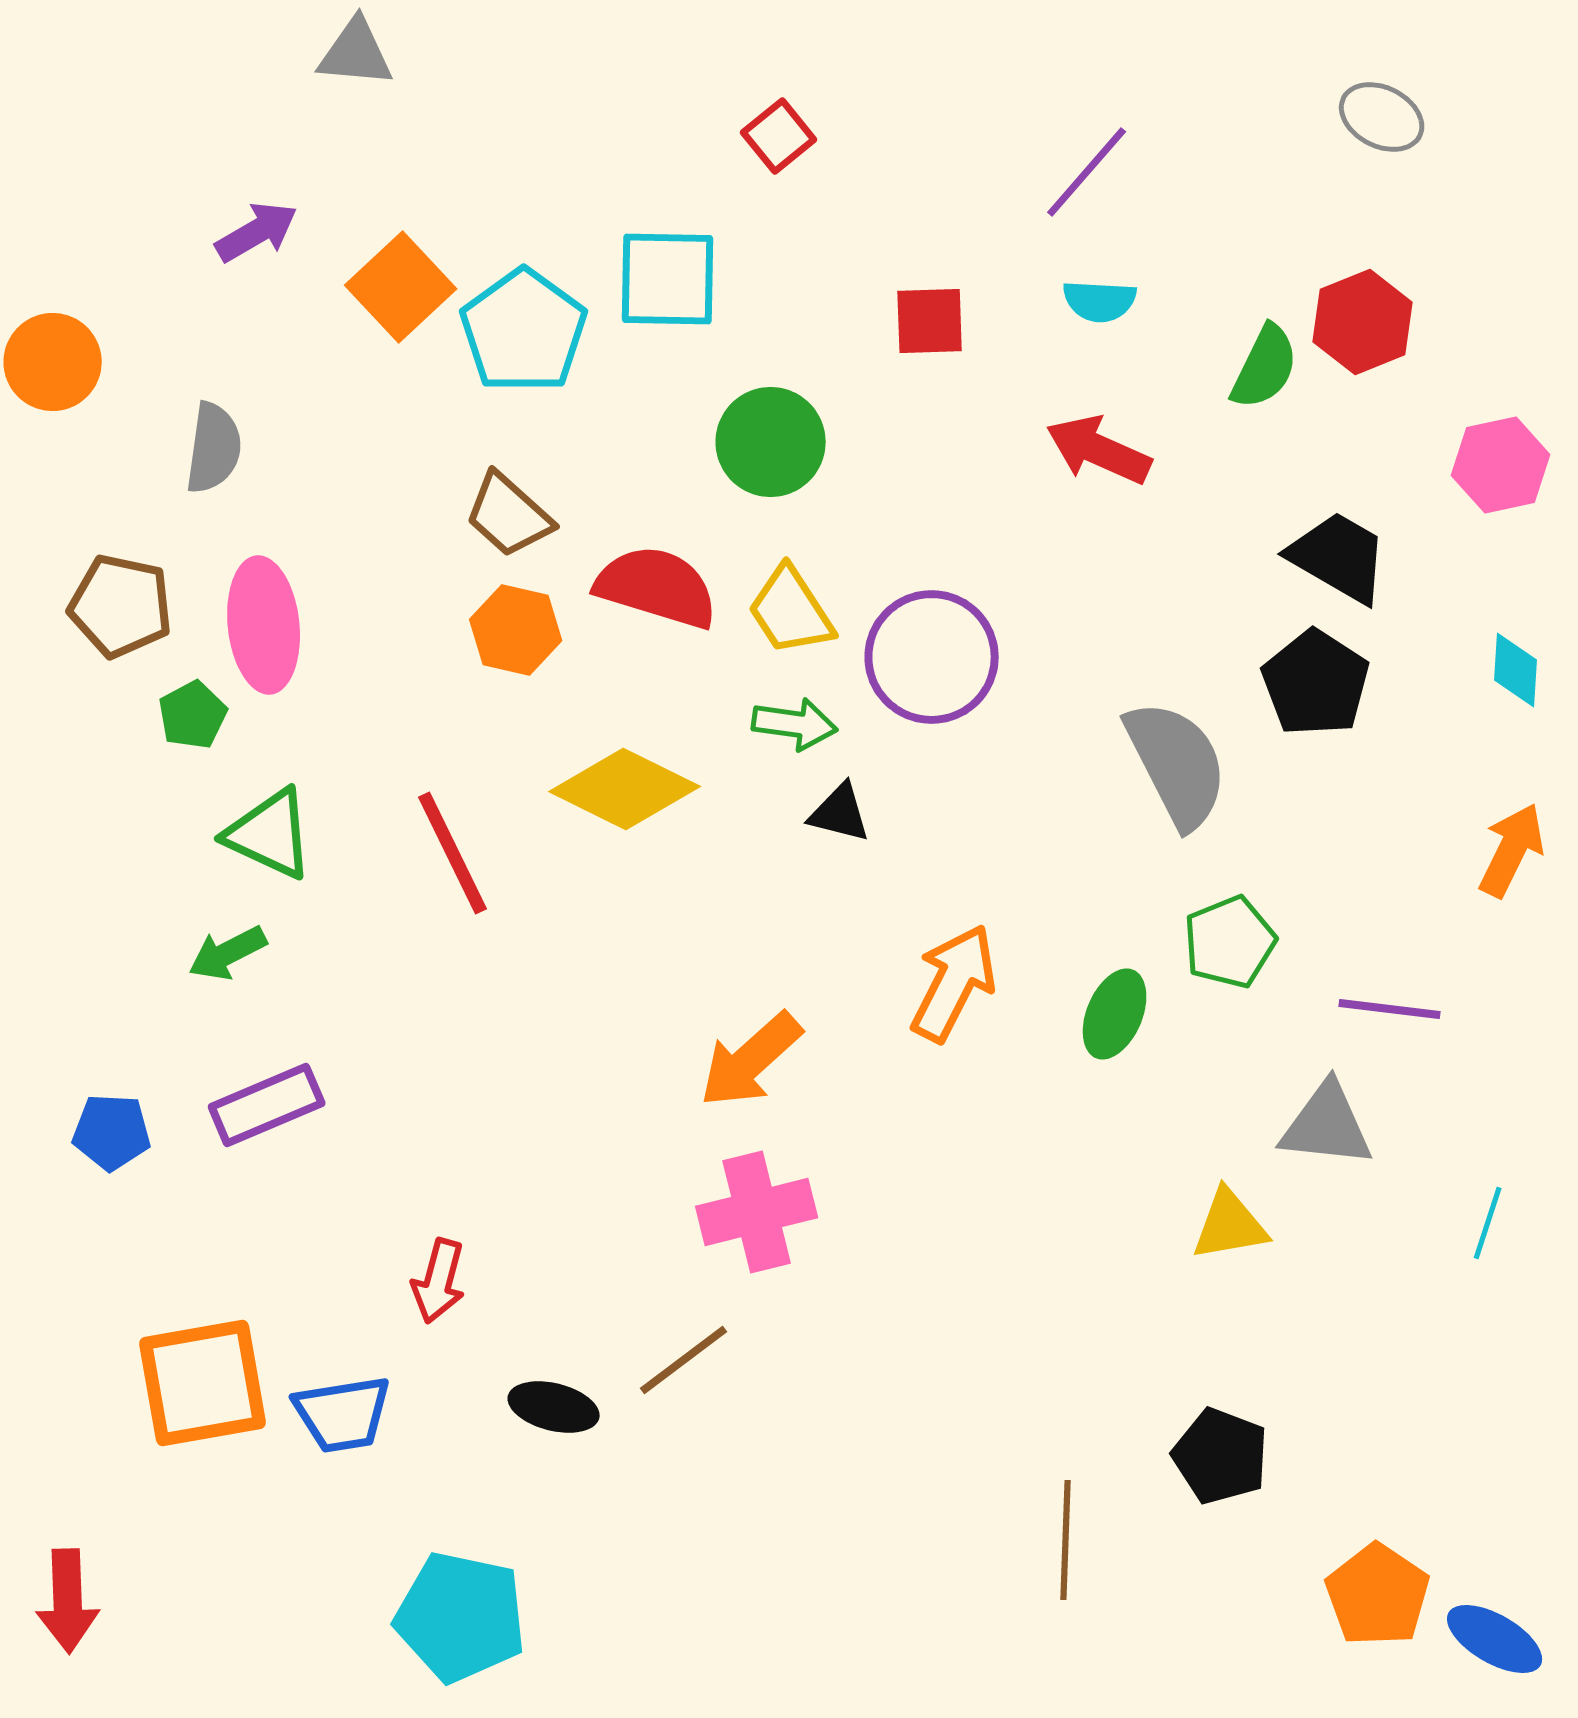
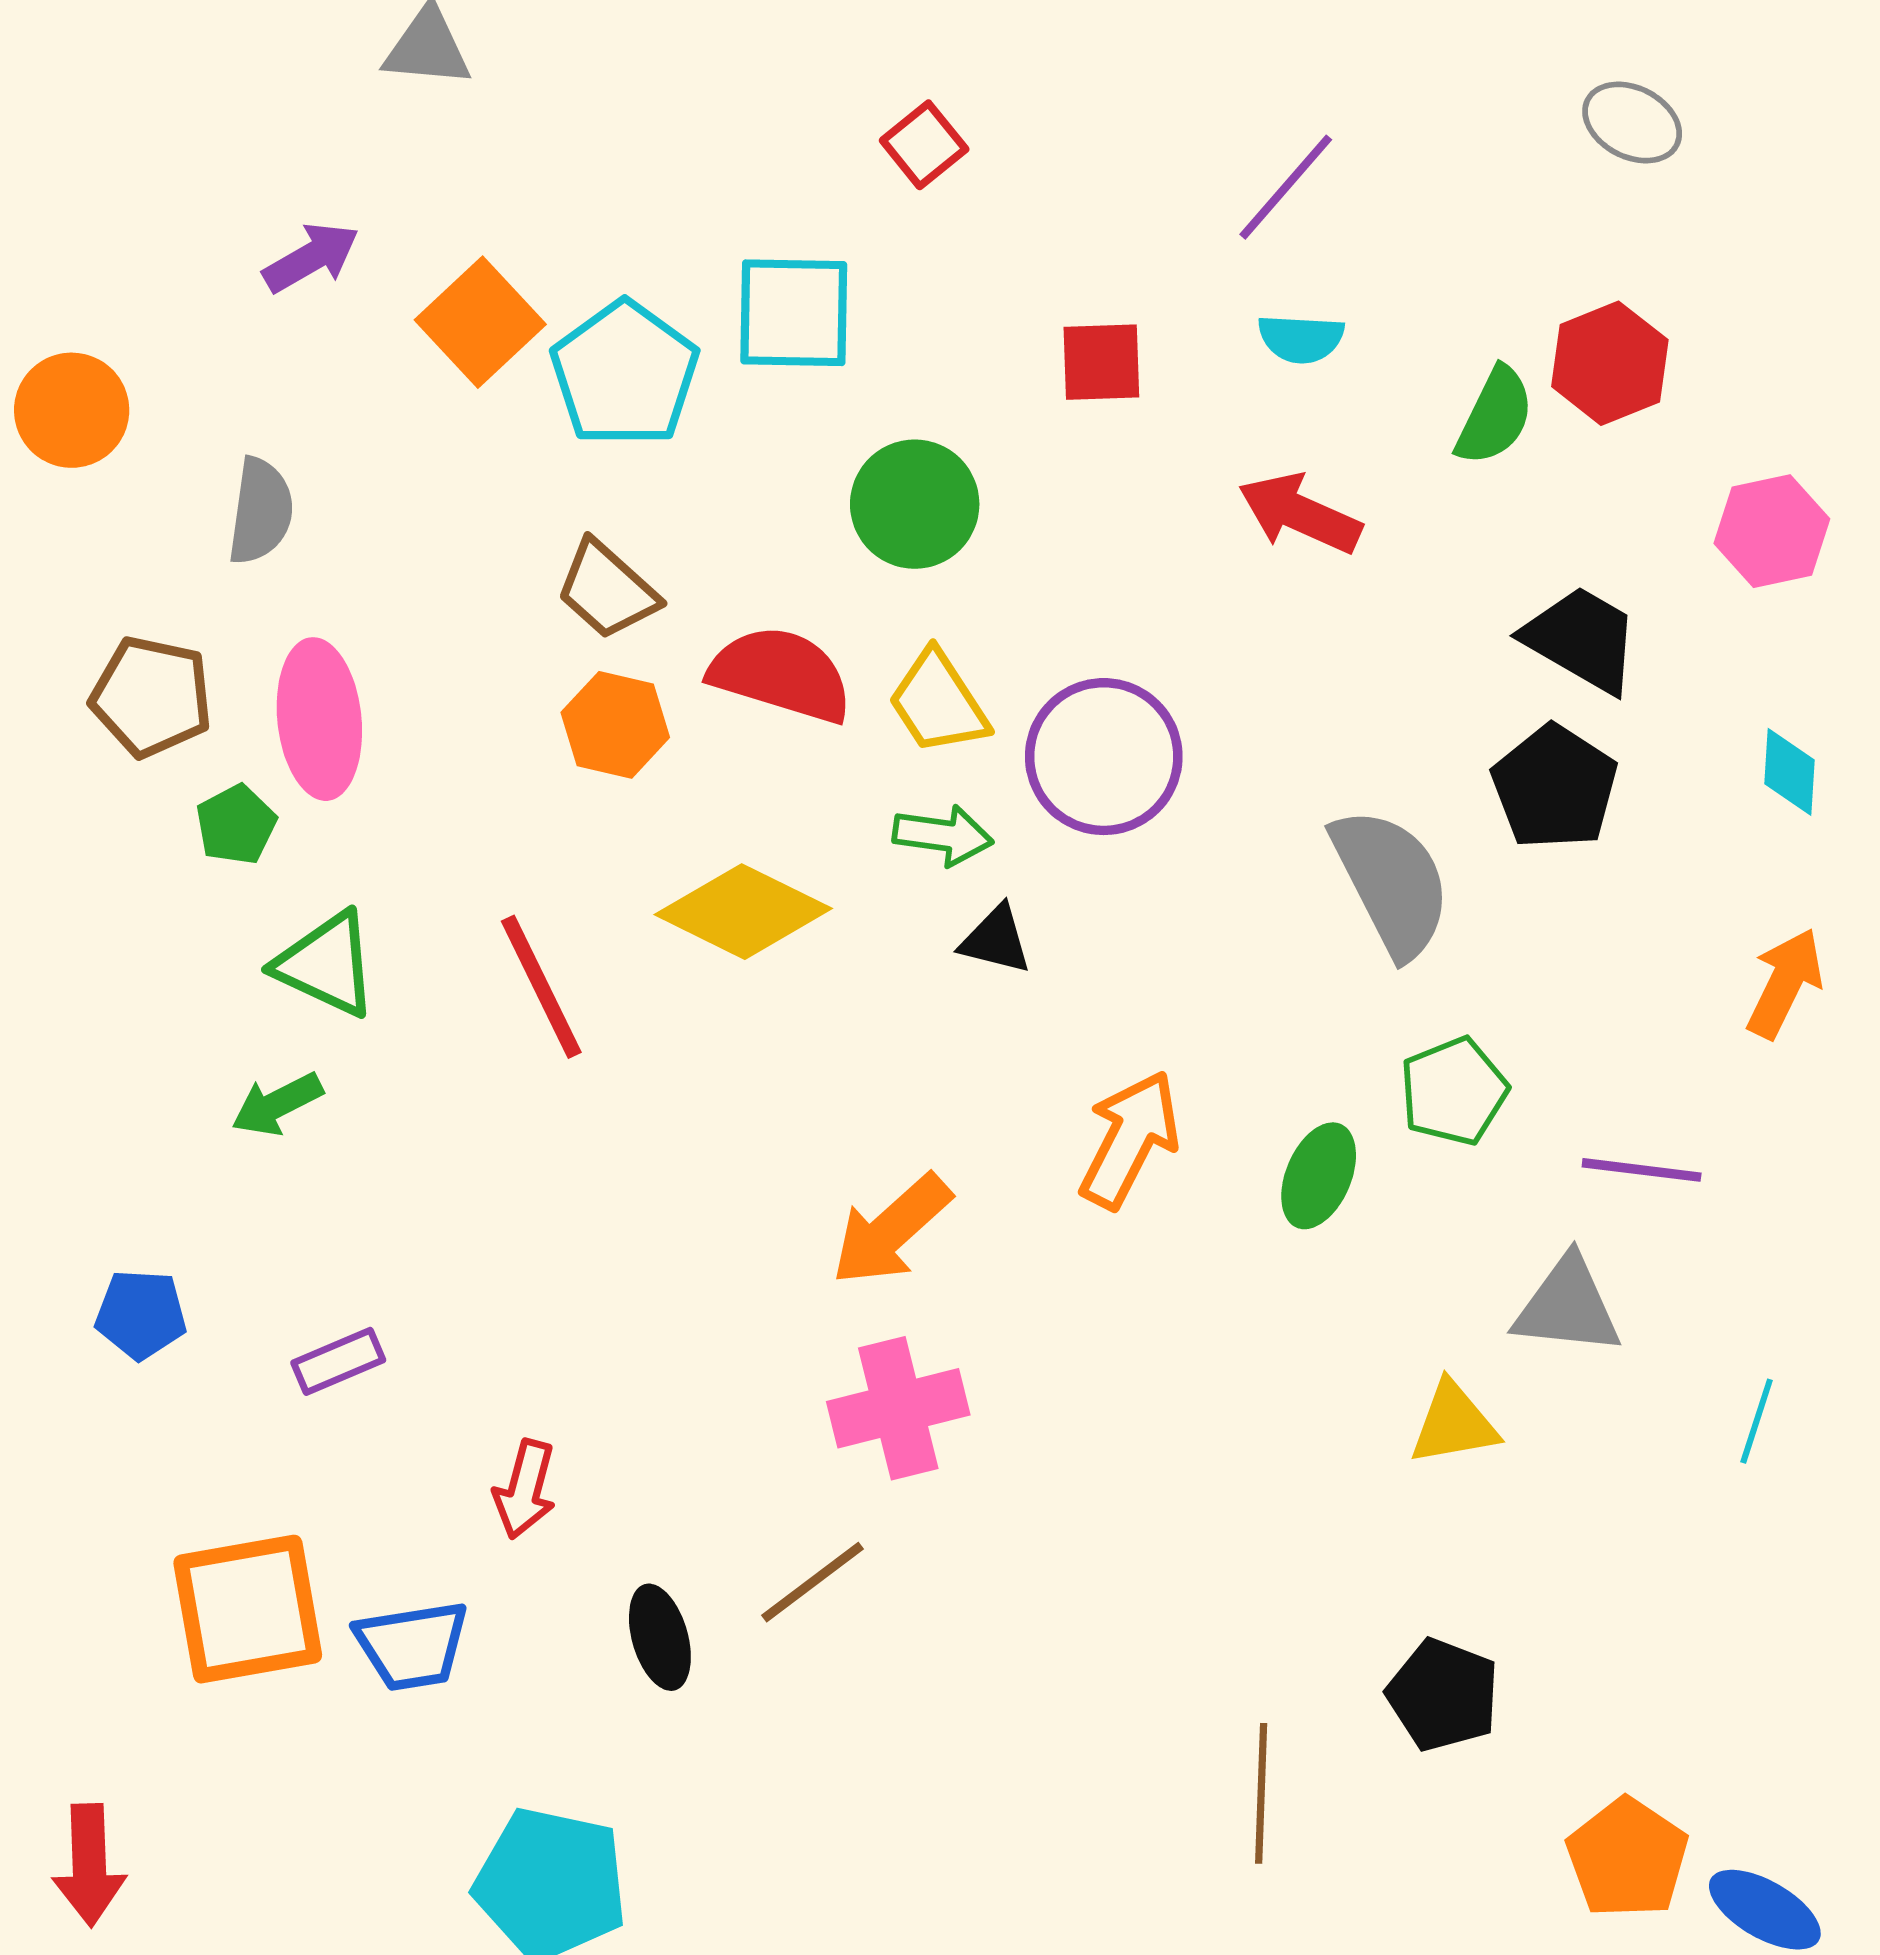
purple rectangle: (267, 1105) -> (338, 1361), moved, size x0.7
black ellipse: (554, 1407) -> (660, 1637), turned 60

